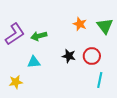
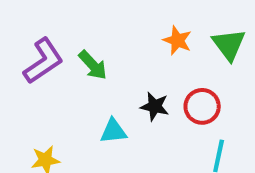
green arrow: (39, 36) -> (93, 65), turned -119
cyan triangle: (34, 62) -> (113, 131), moved

